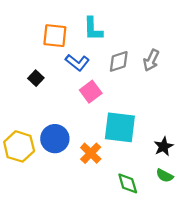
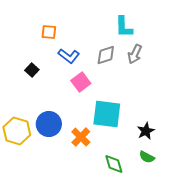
cyan L-shape: (93, 29) -> (124, 27), moved
orange square: (55, 36) -> (49, 32), size x0.7

